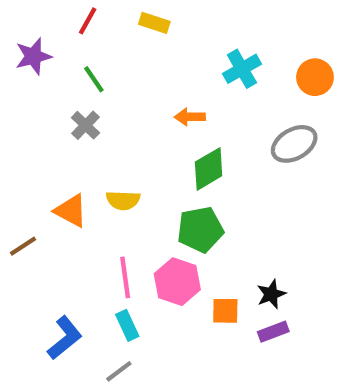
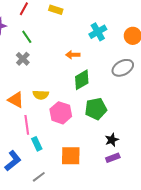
green pentagon: (200, 229) -> (96, 109), moved
pink line: (125, 277) -> (27, 125), moved
pink hexagon: (177, 282) -> (61, 113), moved
orange square: (225, 311) -> (71, 156), moved, size x1.5
cyan rectangle: (127, 325) -> (37, 144), moved

